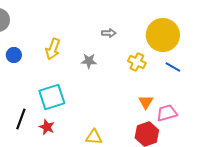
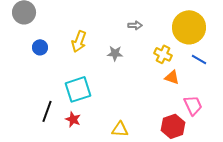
orange triangle: (146, 102) -> (172, 77), moved, turned -42
pink trapezoid: (167, 113) -> (193, 105), turned 80

